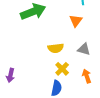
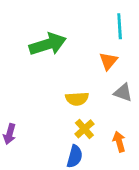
gray triangle: (84, 49) -> (123, 93), moved

